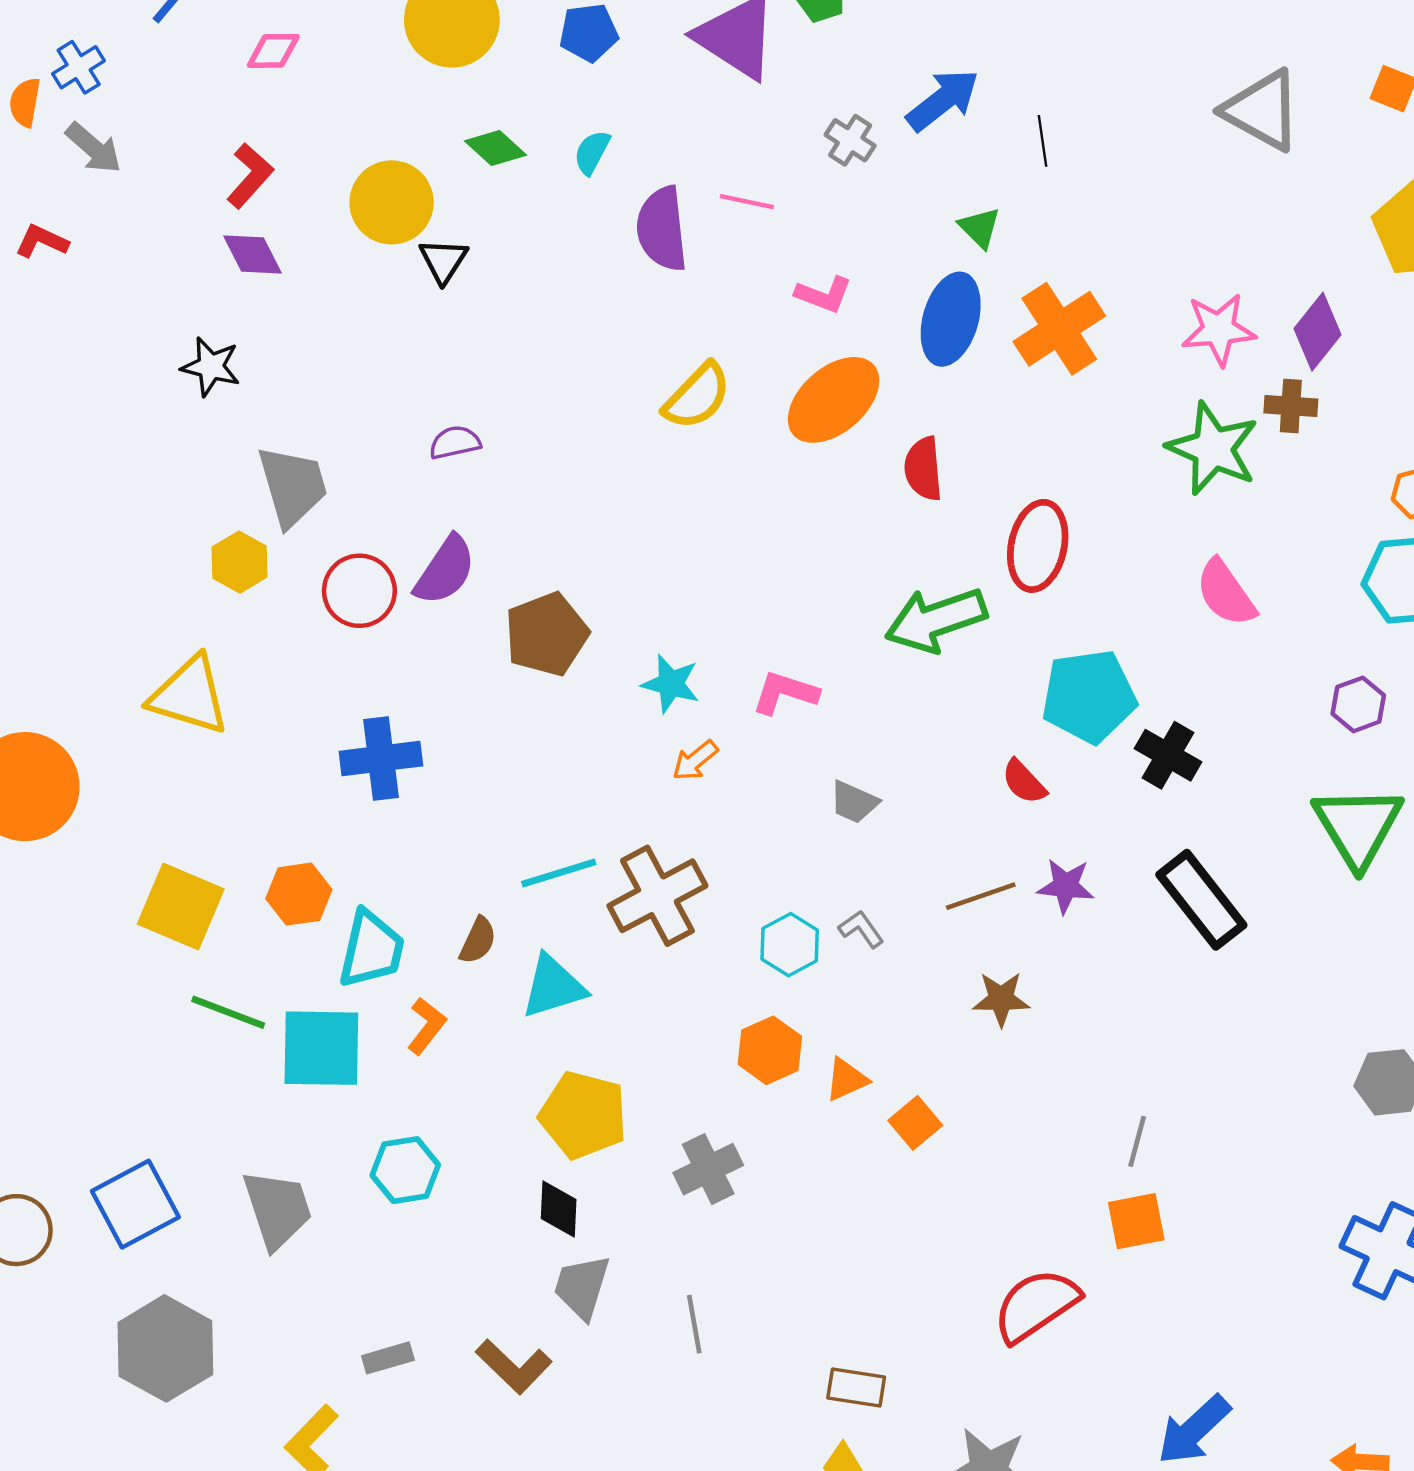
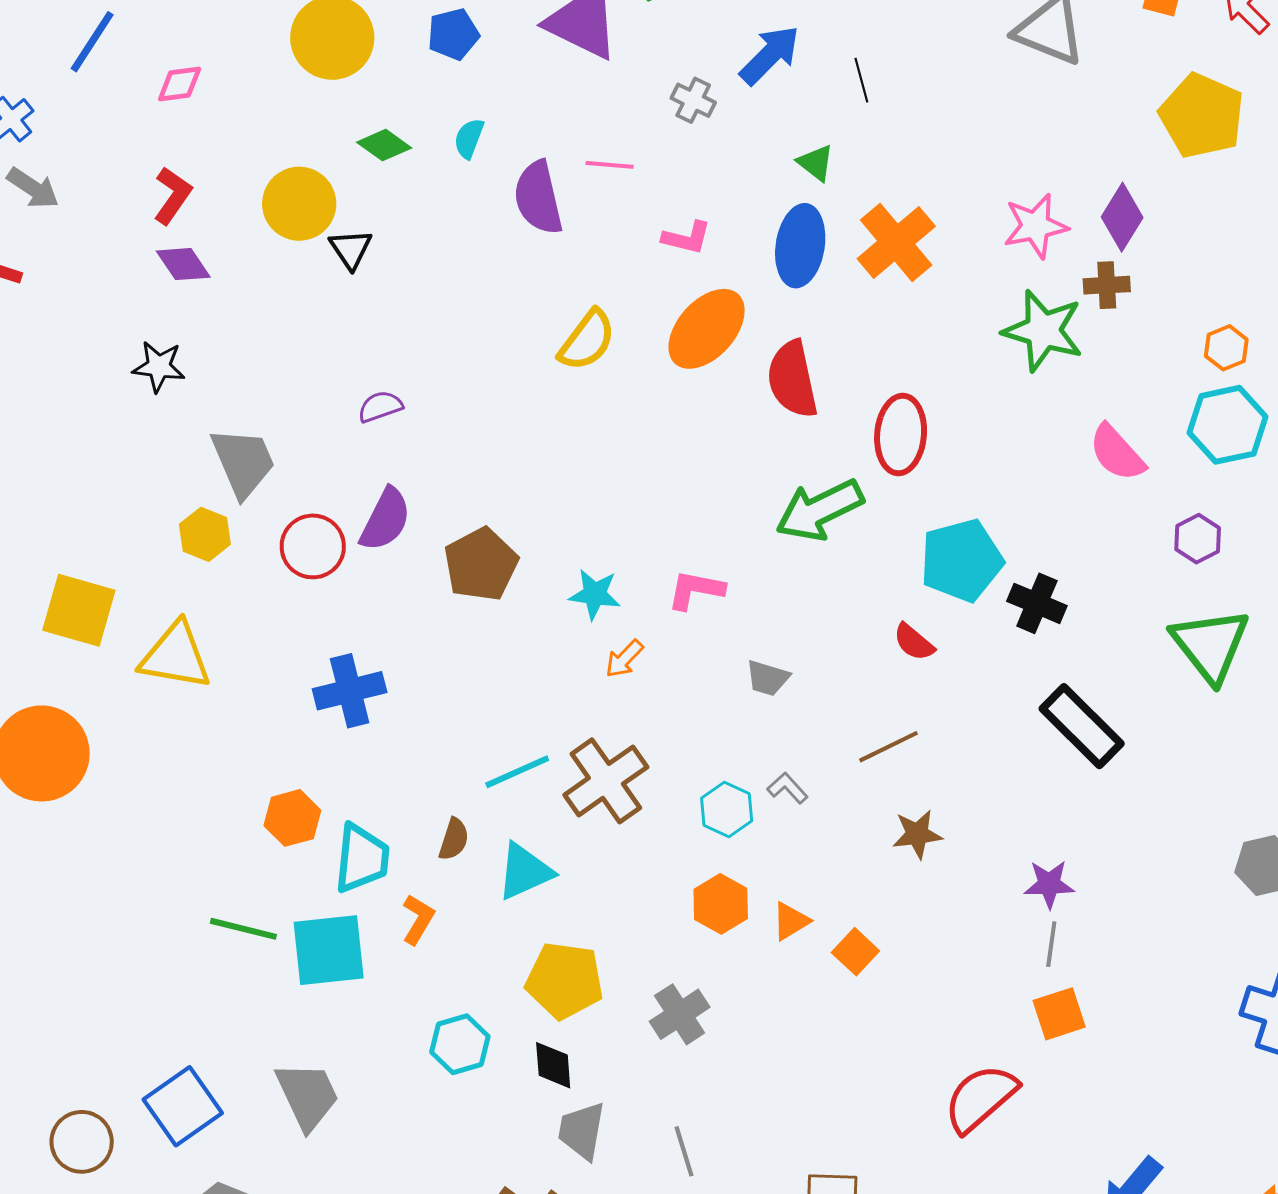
red semicircle: (923, 469) -> (792, 379), size x1.4
pink semicircle: (1226, 593) -> (1117, 453), moved
purple star: (1066, 886) -> (1049, 884), moved
yellow square: (181, 907) -> (79, 610), moved
cyan hexagon: (405, 1170) -> (460, 1044), moved

